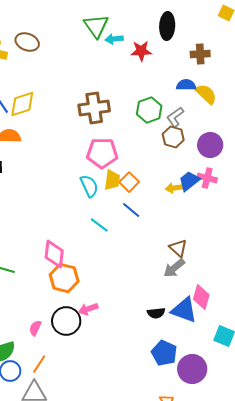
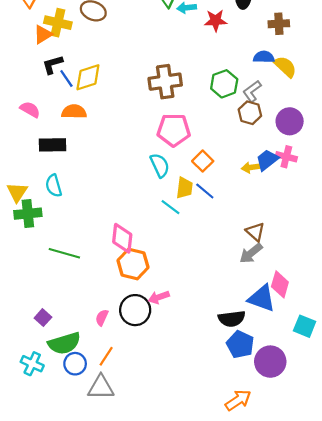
yellow trapezoid: (112, 180) -> (184, 188), moved
black semicircle: (156, 313) -> (232, 319), moved, size x1.4

